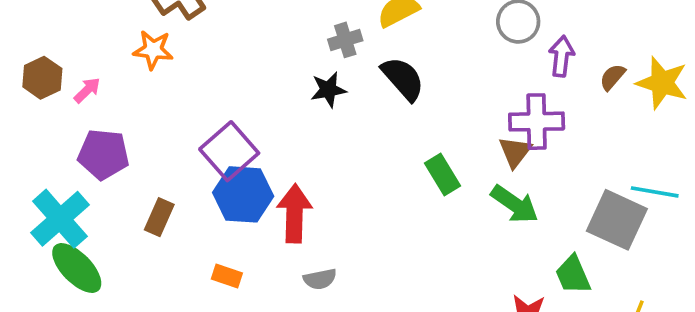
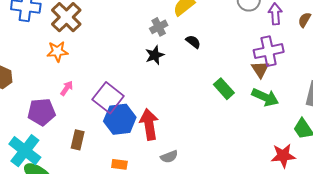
black semicircle: (403, 79) -> (193, 42), size x0.6
pink arrow: (87, 90) -> (67, 88), moved

